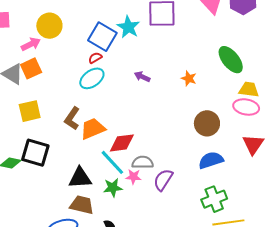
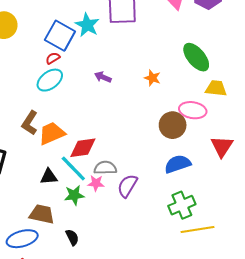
pink ellipse: (246, 107) -> (193, 110), moved
black triangle: (80, 178) -> (49, 177), moved, size x0.7

